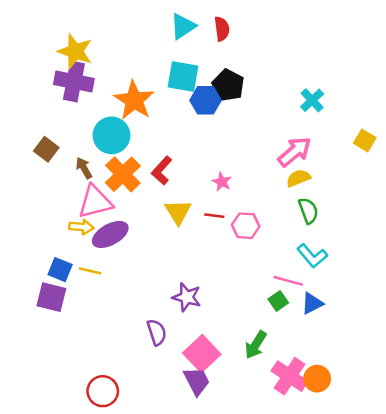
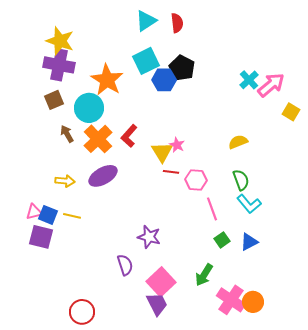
cyan square: (183, 76) -> (146, 61), turned -36
brown square: (46, 149) -> (54, 100), moved, turned 30
pink arrow: (295, 152) -> (271, 85), moved
pink triangle: (95, 202) -> (34, 212), moved, size x0.6
green semicircle: (308, 211) -> (241, 180), moved
yellow triangle: (178, 212) -> (162, 152), moved
purple ellipse: (110, 234) -> (103, 176), moved
pink line: (288, 281) -> (212, 209), moved, turned 55

